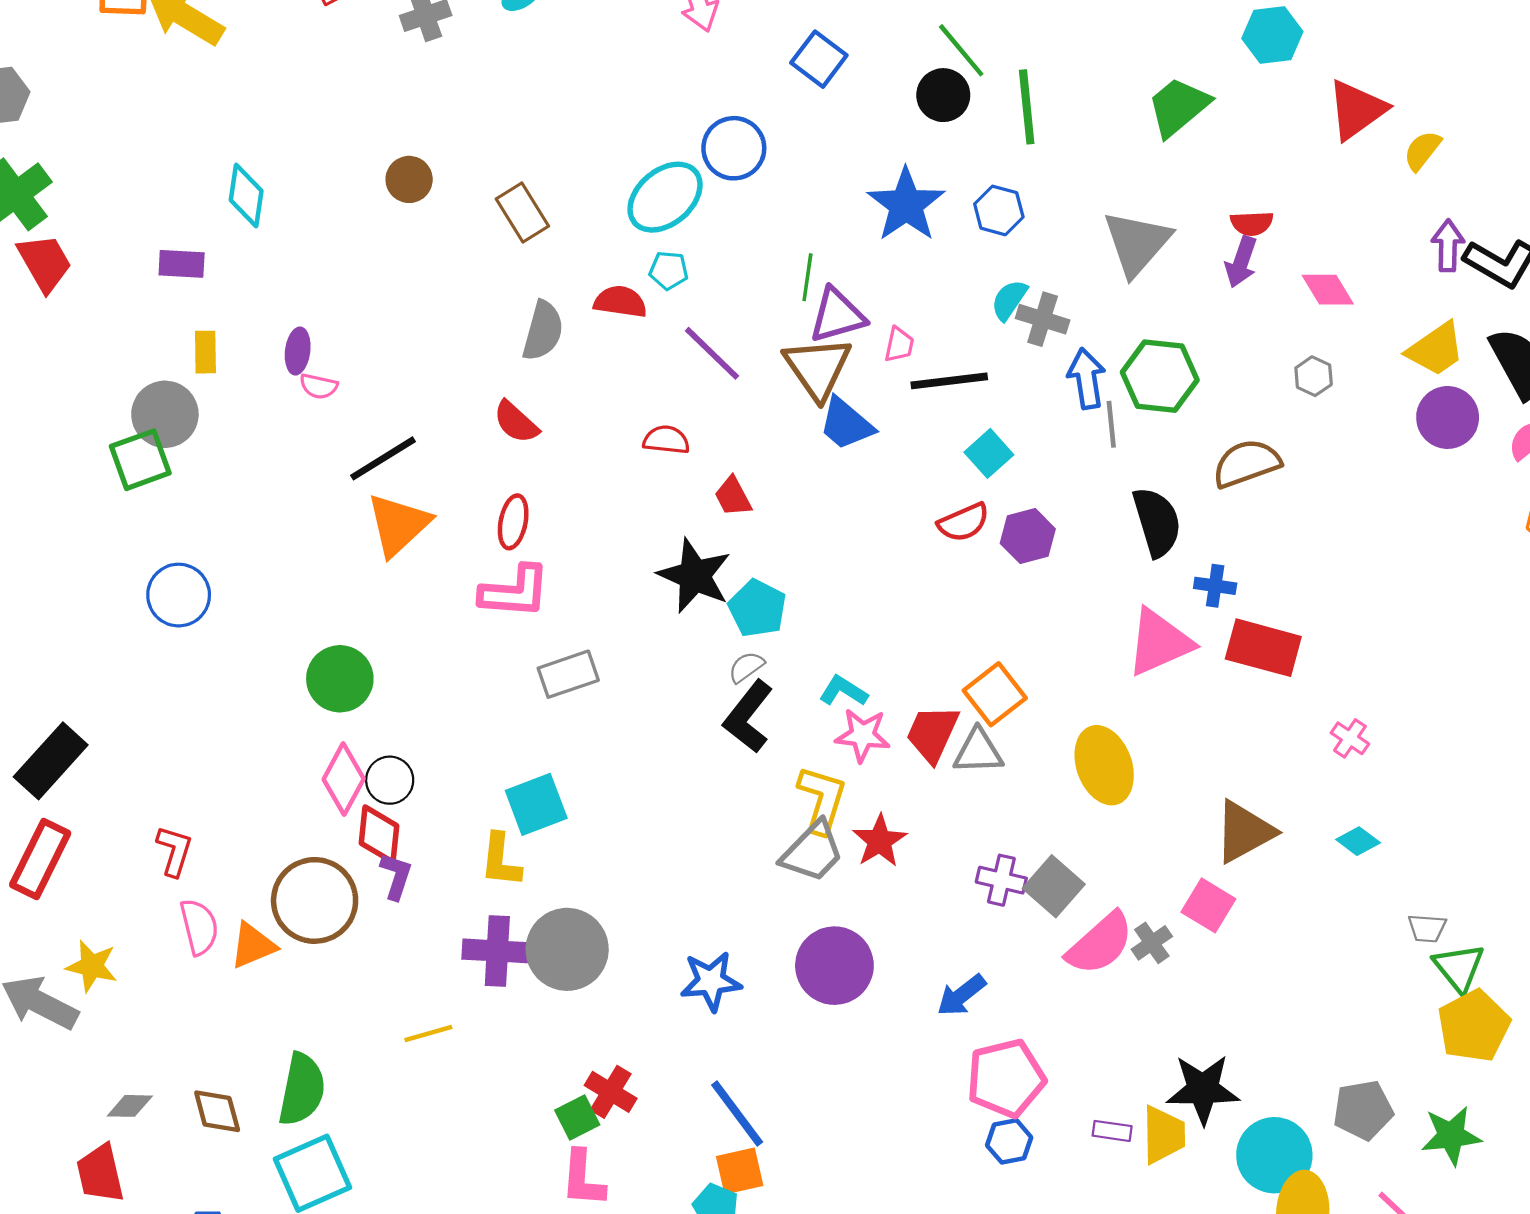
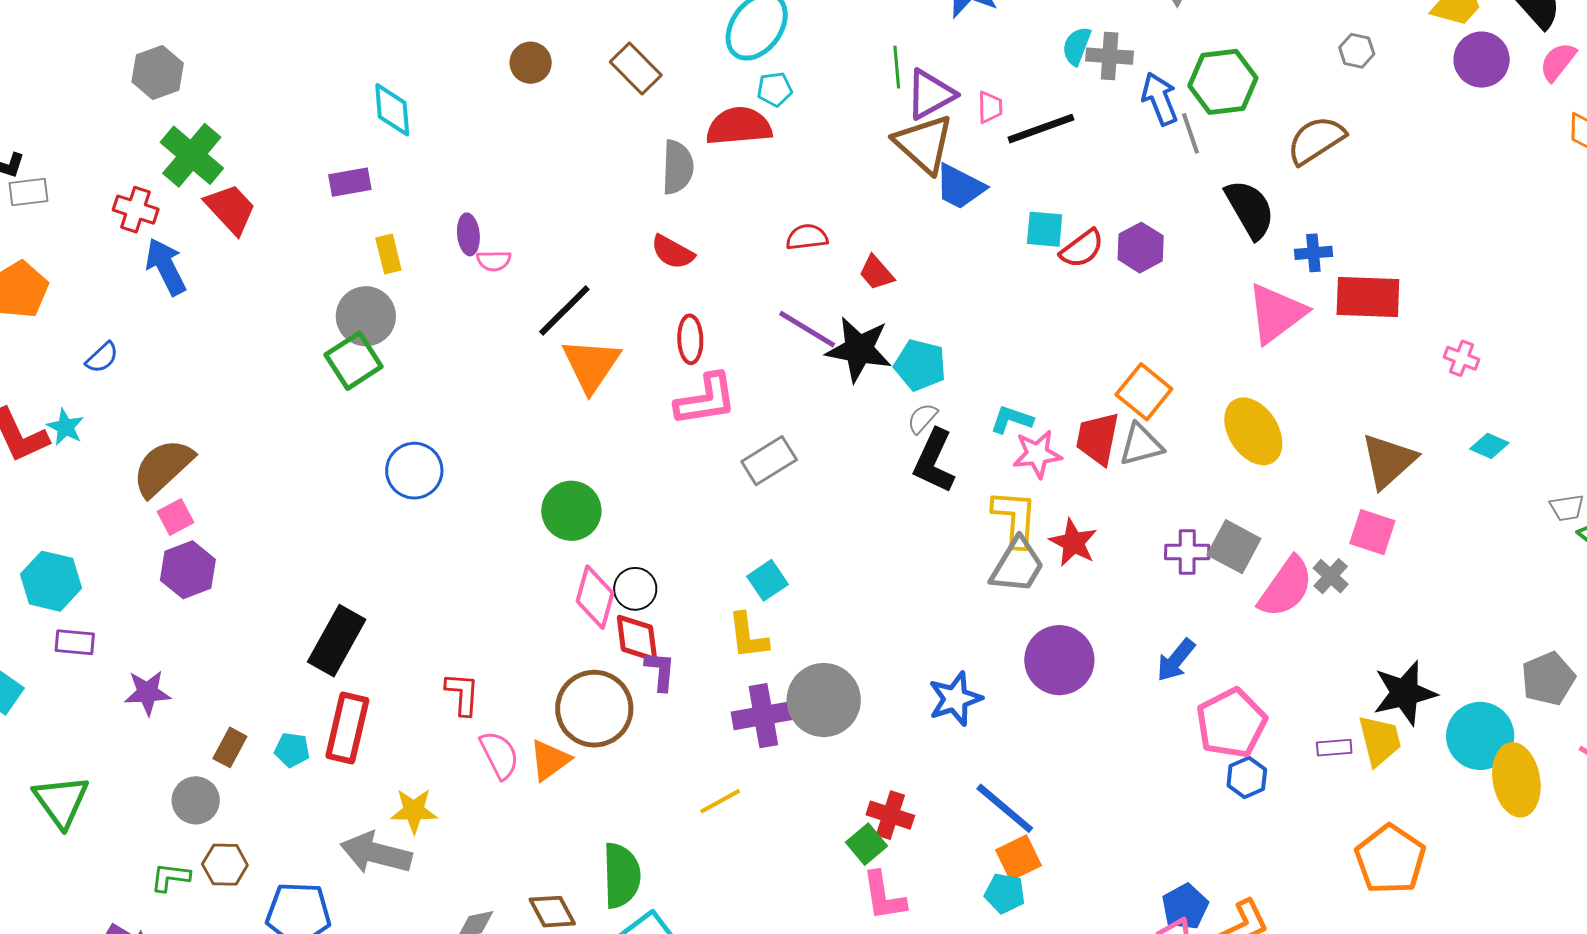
red semicircle: (620, 302) -> (739, 126), size x1.4
purple line: (712, 353) -> (807, 329), moved
cyan square: (989, 453) -> (1045, 229), moved, turned -30
cyan square: (536, 804) -> (768, 580), size x0.7

